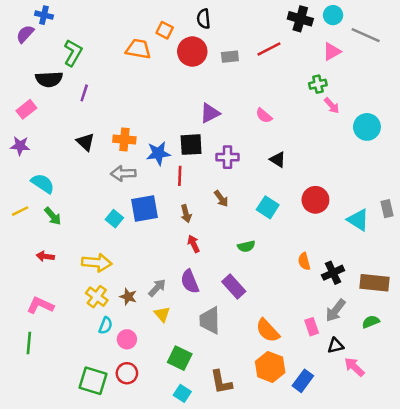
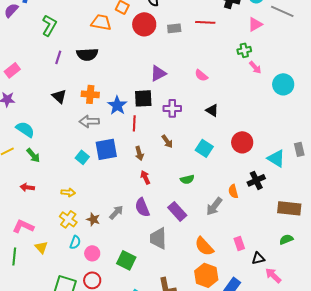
red line: (269, 49) -> (205, 22), turned 30
black semicircle: (49, 79) -> (87, 54), moved
blue star: (158, 153) -> (117, 105), turned -30
yellow arrow: (97, 263) -> (68, 192), size x0.6
black cross: (333, 273) -> (256, 180), moved
gray arrow: (336, 310) -> (214, 206), moved
yellow triangle: (162, 314) -> (41, 247), moved
green square: (180, 358) -> (126, 260), moved

